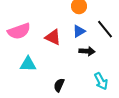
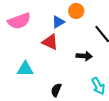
pink semicircle: (19, 31) -> (19, 21), moved
blue triangle: (79, 31) -> (58, 22), moved

